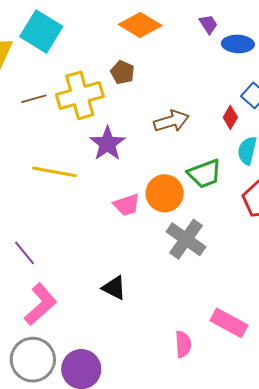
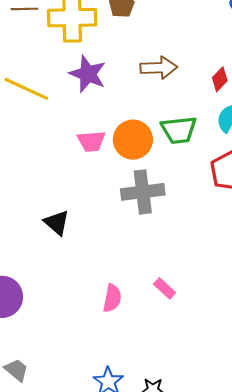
purple star: (108, 144) -> (88, 74), turned -30
gray cross: (186, 239) -> (143, 192), turned 33
pink rectangle: (229, 323) -> (165, 288), size x0.6

